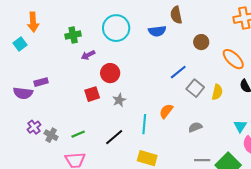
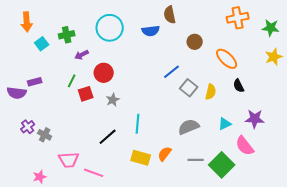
cyan square: (20, 44) -> (42, 44), moved
orange semicircle: (166, 111) -> (165, 154), moved
cyan triangle: (240, 126) -> (225, 124), moved, turned 32
gray semicircle: (195, 127) -> (189, 127), size x1.5
green line: (78, 134) -> (72, 81), moved, turned -40

